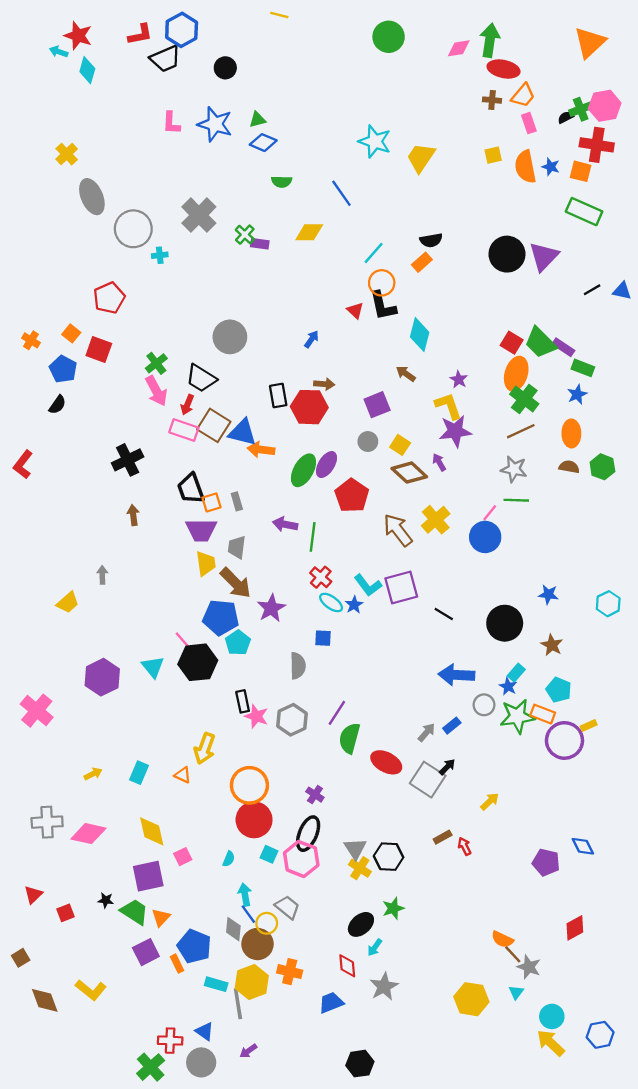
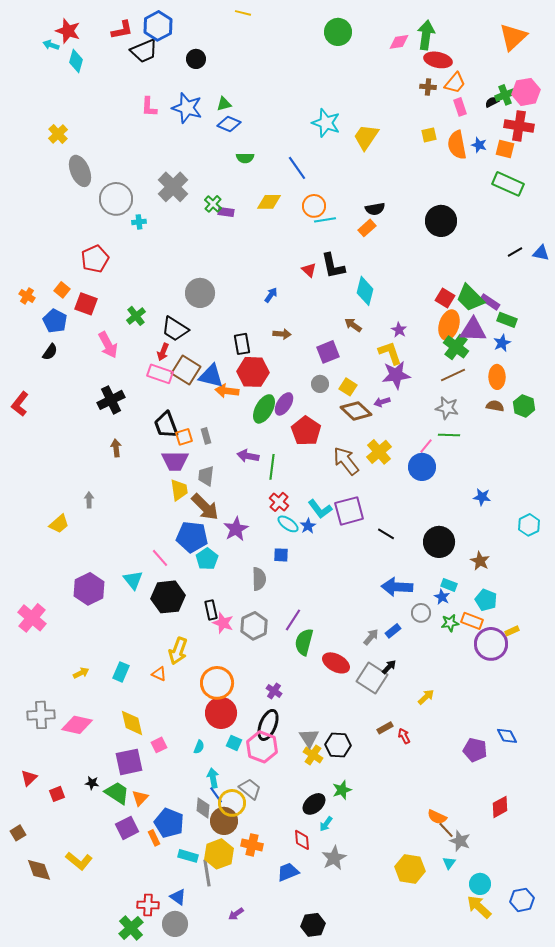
cyan line: (374, 253) -> (325, 220), turned 40
purple triangle: (544, 256) -> (473, 330), moved, turned 48
orange circle: (382, 283) -> (314, 206), moved
pink arrow: (156, 391) -> (108, 345), moved
red hexagon: (309, 407) -> (253, 372), moved
purple arrow: (439, 462) -> (382, 402), turned -77
blue star: (548, 594) -> (482, 497), moved
black hexagon: (198, 662) -> (168, 597), moved
cyan rectangle: (516, 673) -> (449, 585), turned 70
green star: (517, 716) -> (450, 623), size x0.6
yellow circle: (267, 923) -> (232, 803), size x1.4
purple arrow: (248, 1051) -> (236, 914), moved

